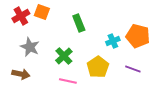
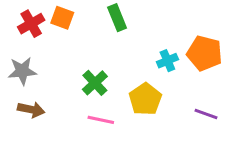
green rectangle: (79, 23) -> (117, 18), moved
gray star: (30, 47) -> (22, 71), moved, turned -30
purple line: (133, 69) -> (206, 114), moved

